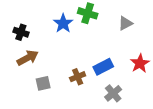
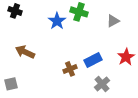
black cross: (21, 32) -> (15, 11), moved
brown arrow: (28, 58) -> (25, 52), turned -126
gray square: (43, 83) -> (11, 84), moved

